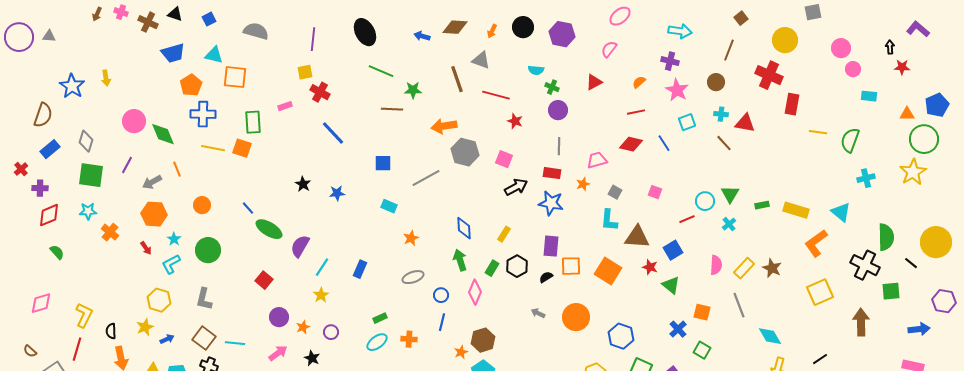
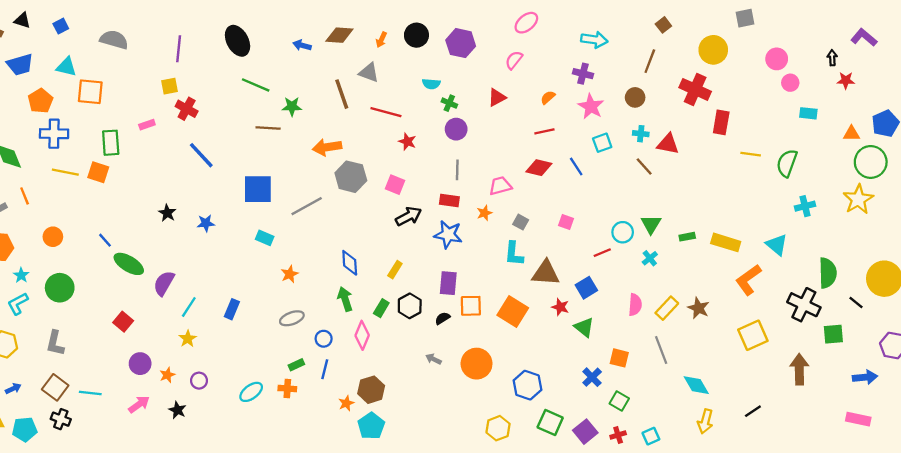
blue square: (383, 163) -> (258, 189), size x1.6
green rectangle: (380, 318) -> (296, 365), moved

